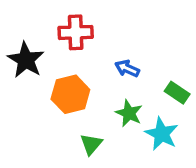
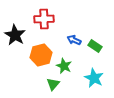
green rectangle: (177, 93) -> (95, 46), moved
green star: (129, 113) -> (64, 66), moved

